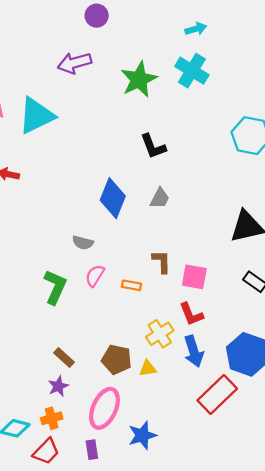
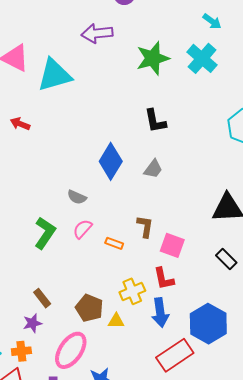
cyan arrow: (196, 29) -> (212, 21), turned 42

